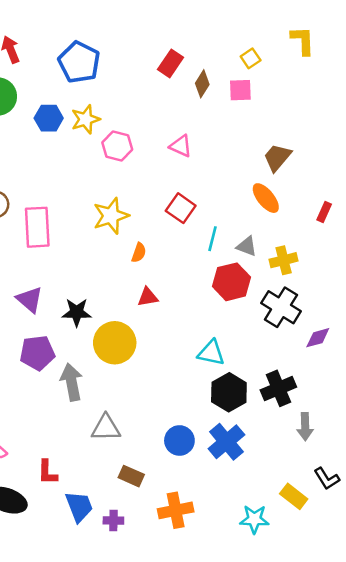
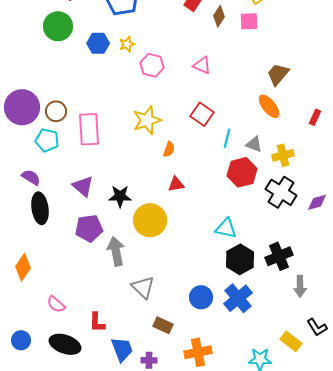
yellow star: (86, 119) -> (127, 44), size x0.7
purple diamond: (318, 338) -> (317, 202), moved
gray triangle: (106, 428) -> (143, 287), turned 45

